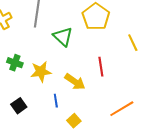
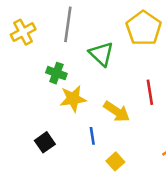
green cross: (15, 63) -> (56, 73), moved

